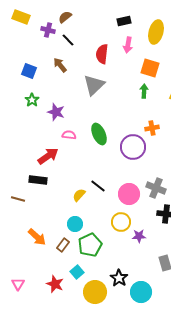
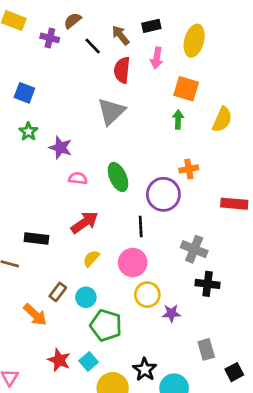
black line: (68, 40) -> (93, 46), moved
brown arrow: (60, 65) -> (121, 35), moved
red arrow: (48, 156) -> (85, 222), moved
black line: (98, 186) -> (141, 226), moved, turned 49
pink circle: (129, 194) -> (133, 263), moved
brown rectangle: (63, 245) -> (58, 292), moved
green pentagon: (90, 245) -> (106, 325), turned -30
red star: (55, 284) -> (59, 360), moved

